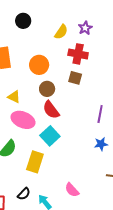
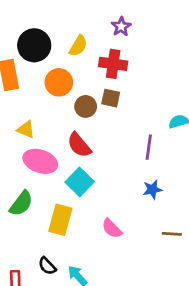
black circle: (23, 21) -> (34, 45), moved, size x1.5
yellow semicircle: (61, 32) -> (78, 46), moved
brown circle: (47, 89) -> (86, 106), moved
pink semicircle: (72, 190) -> (112, 228), moved
black semicircle: (24, 194) -> (47, 266), turned 96

